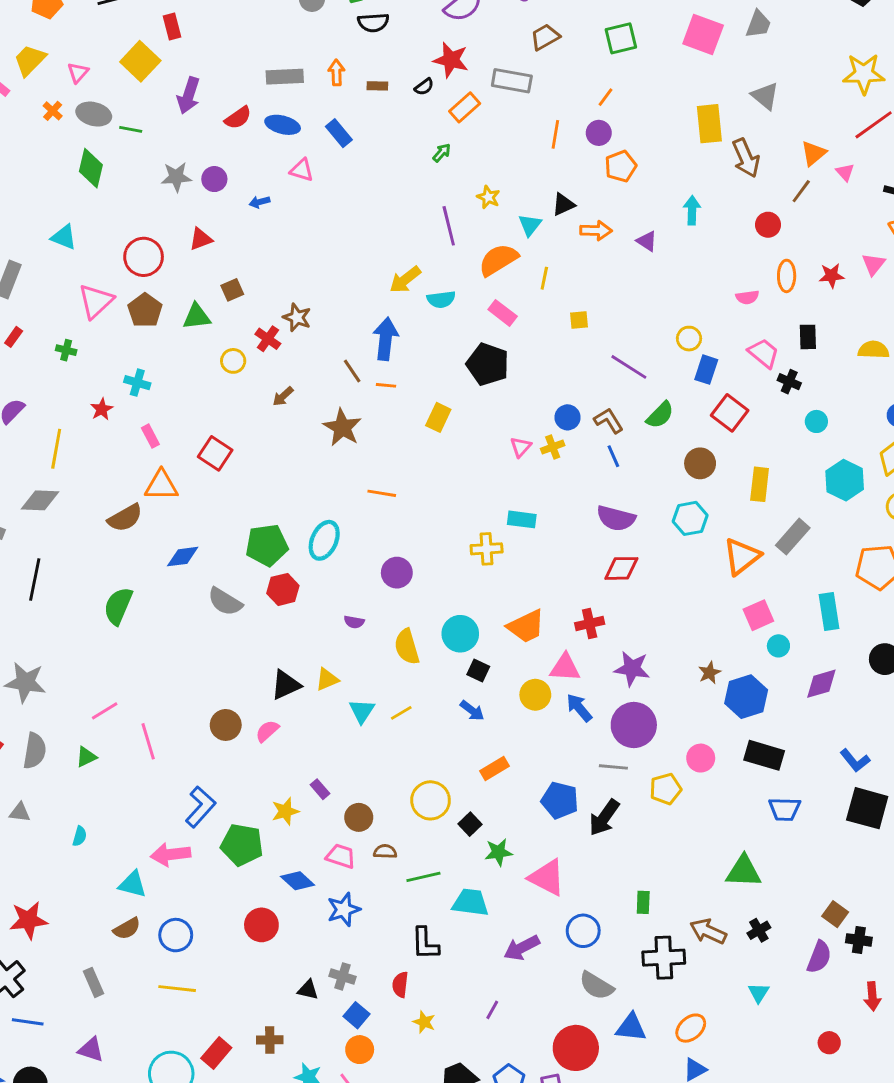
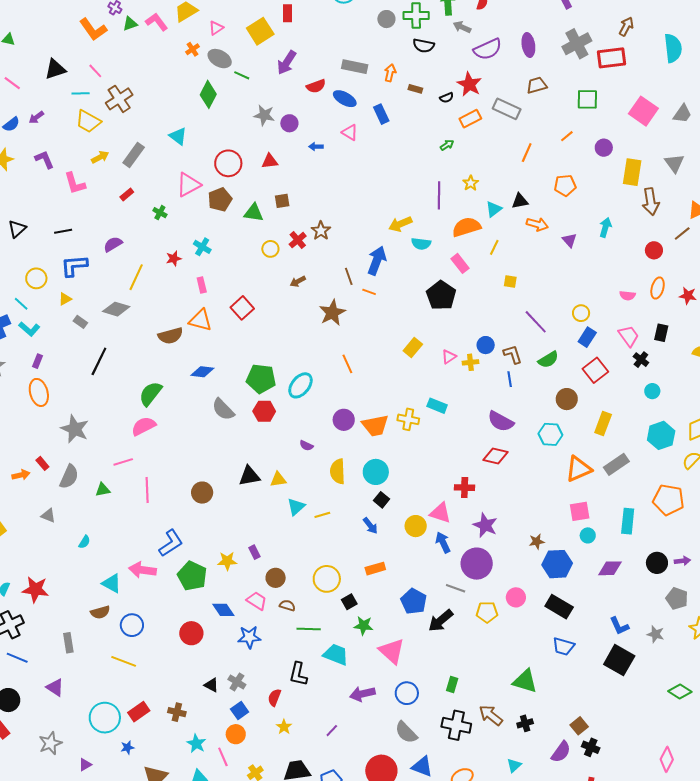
purple circle: (599, 133) -> (604, 148), moved
yellow rectangle: (438, 417) -> (413, 347), moved
orange line: (382, 493) -> (347, 364), turned 42
orange trapezoid: (526, 626) -> (375, 426), moved
pink semicircle: (267, 731) -> (144, 426), moved, size x1.4

